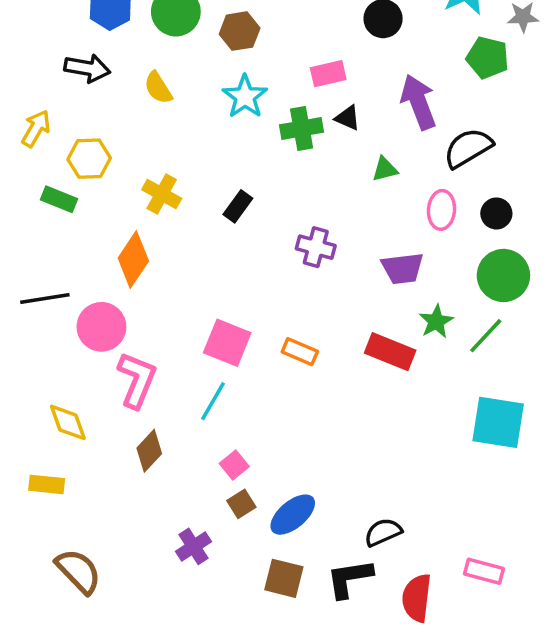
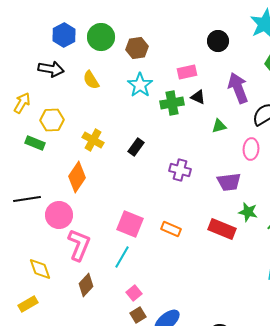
green star: (436, 322) -> (248, 212), turned -30
yellow rectangle: (47, 484) -> (28, 304), turned -36

